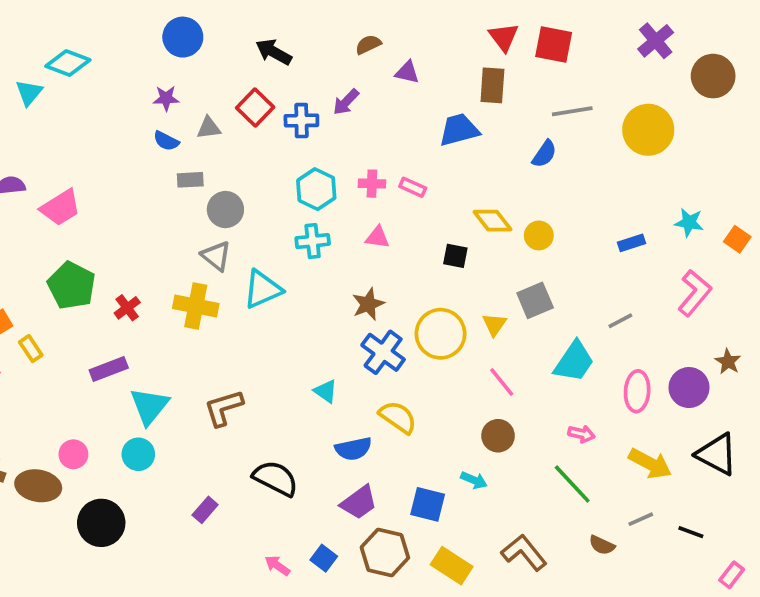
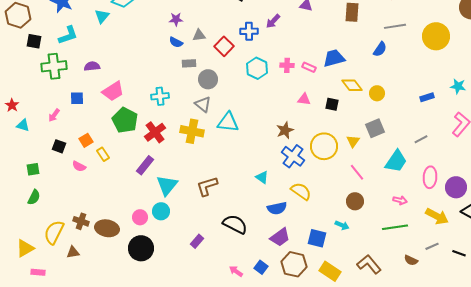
red square: (255, 108) -> (224, 46), moved
blue trapezoid: (459, 130) -> (334, 58), moved
pink trapezoid: (60, 208) -> (113, 91), moved
pink triangle: (377, 237) -> (304, 99), moved
cyan cross: (313, 241) -> (160, 96), moved
cyan triangle: (263, 289) -> (228, 122), turned 30
red cross: (127, 308) -> (155, 132), size x1.5
purple rectangle: (109, 369) -> (145, 165), turned -30
purple circle: (689, 388) -> (456, 187), moved
pink circle: (73, 454) -> (140, 217), moved
green line: (572, 484) -> (395, 227), turned -55

